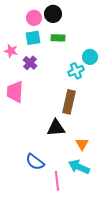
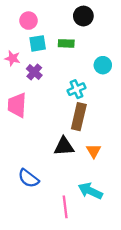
black circle: (53, 14) -> (83, 16), moved
pink circle: (34, 18) -> (28, 21), moved
cyan cross: (76, 71) -> (77, 89), moved
orange triangle: (82, 144) -> (94, 151), moved
blue semicircle: (35, 162) -> (28, 178), moved

